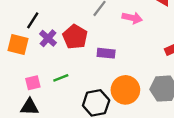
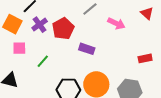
green line: (61, 78) -> (43, 61), turned -40
pink square: (33, 83) -> (19, 48), moved

